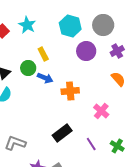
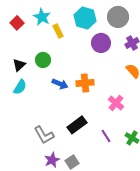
yellow rectangle: (43, 54) -> (58, 31), moved
blue arrow: (45, 78) -> (60, 84), moved
gray L-shape: (15, 143) -> (44, 135), moved, turned -140

